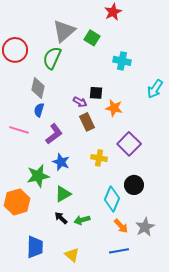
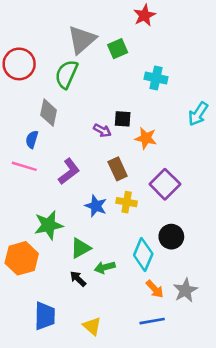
green square: (92, 38) -> (118, 49), turned 35
blue semicircle: (39, 110) -> (32, 139), moved
brown rectangle: (87, 122) -> (118, 169), moved
blue star: (61, 162) -> (96, 206), moved
green arrow: (82, 220) -> (105, 267), moved

